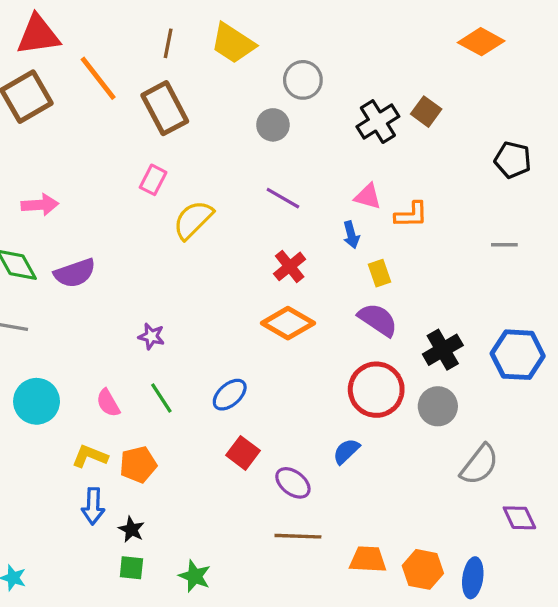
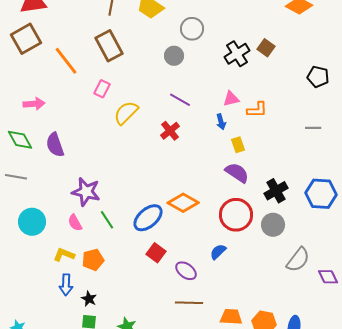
orange line: (98, 78) -> (66, 61), moved
pink triangle: (368, 196) -> (231, 99), turned -30
red cross: (290, 266) -> (170, 131), moved
purple semicircle: (75, 273) -> (55, 145), turned 90
orange diamond: (288, 323) -> (183, 203), moved
purple star: (151, 336) -> (86, 192), moved, size x1.8
blue ellipse: (230, 395) -> (148, 218), size x1.4
purple diamond: (519, 518) -> (328, 277), moved

